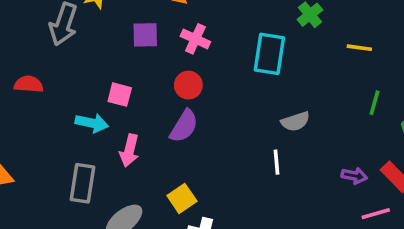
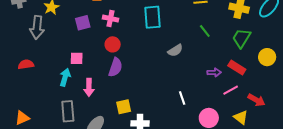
green line: (375, 103) -> (205, 31), moved, turned -40
cyan arrow: (92, 123) -> (65, 77), turned -72
white line: (276, 162) -> (182, 98), moved
yellow square: (182, 198) -> (124, 107), turned 35

